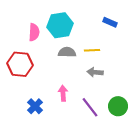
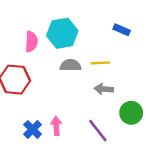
pink arrow: (63, 93) -> (56, 126), moved
green circle: (118, 106) -> (131, 113), moved

